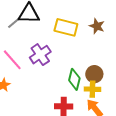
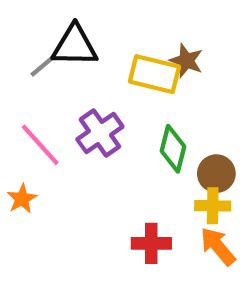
brown star: (97, 26) -> (186, 61), moved
green diamond: (74, 79) -> (173, 149), moved

